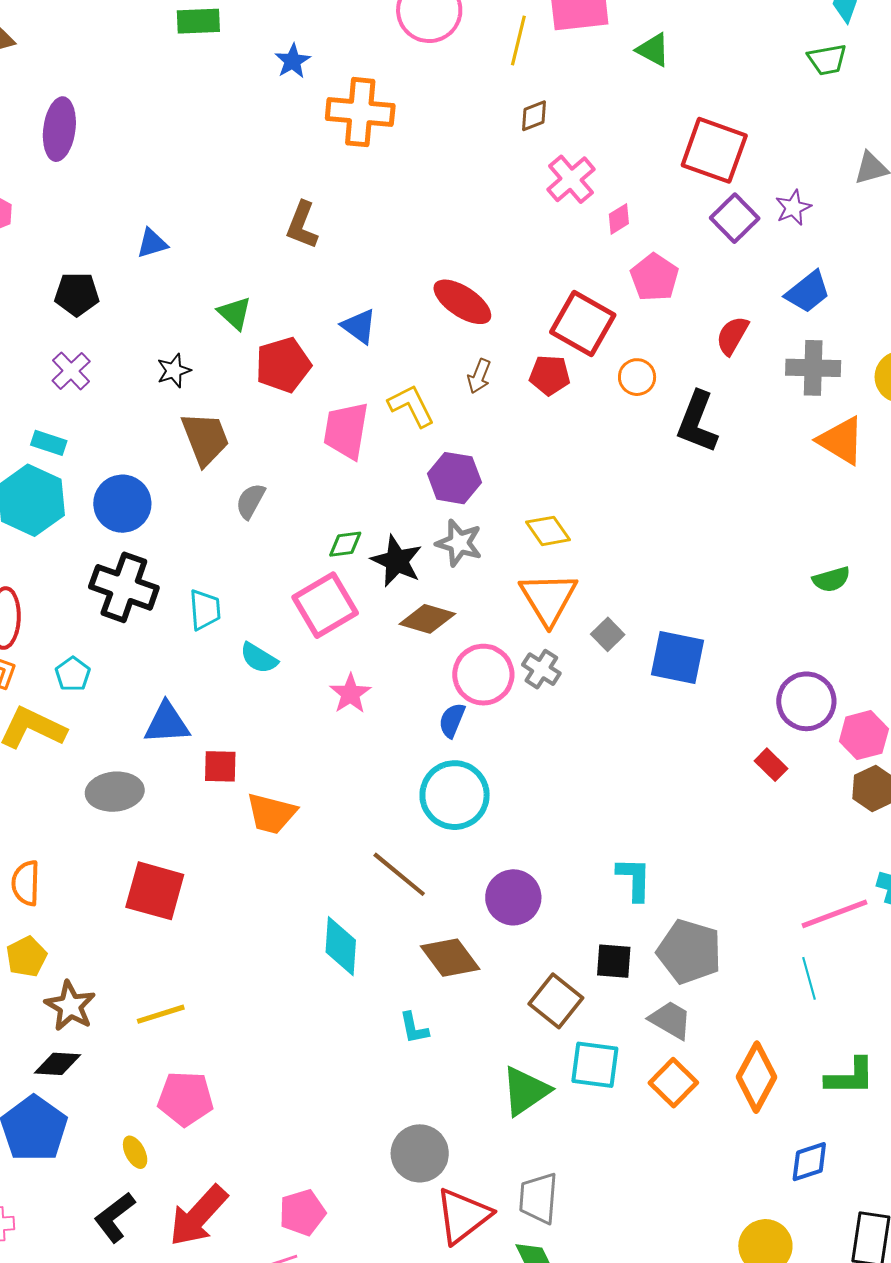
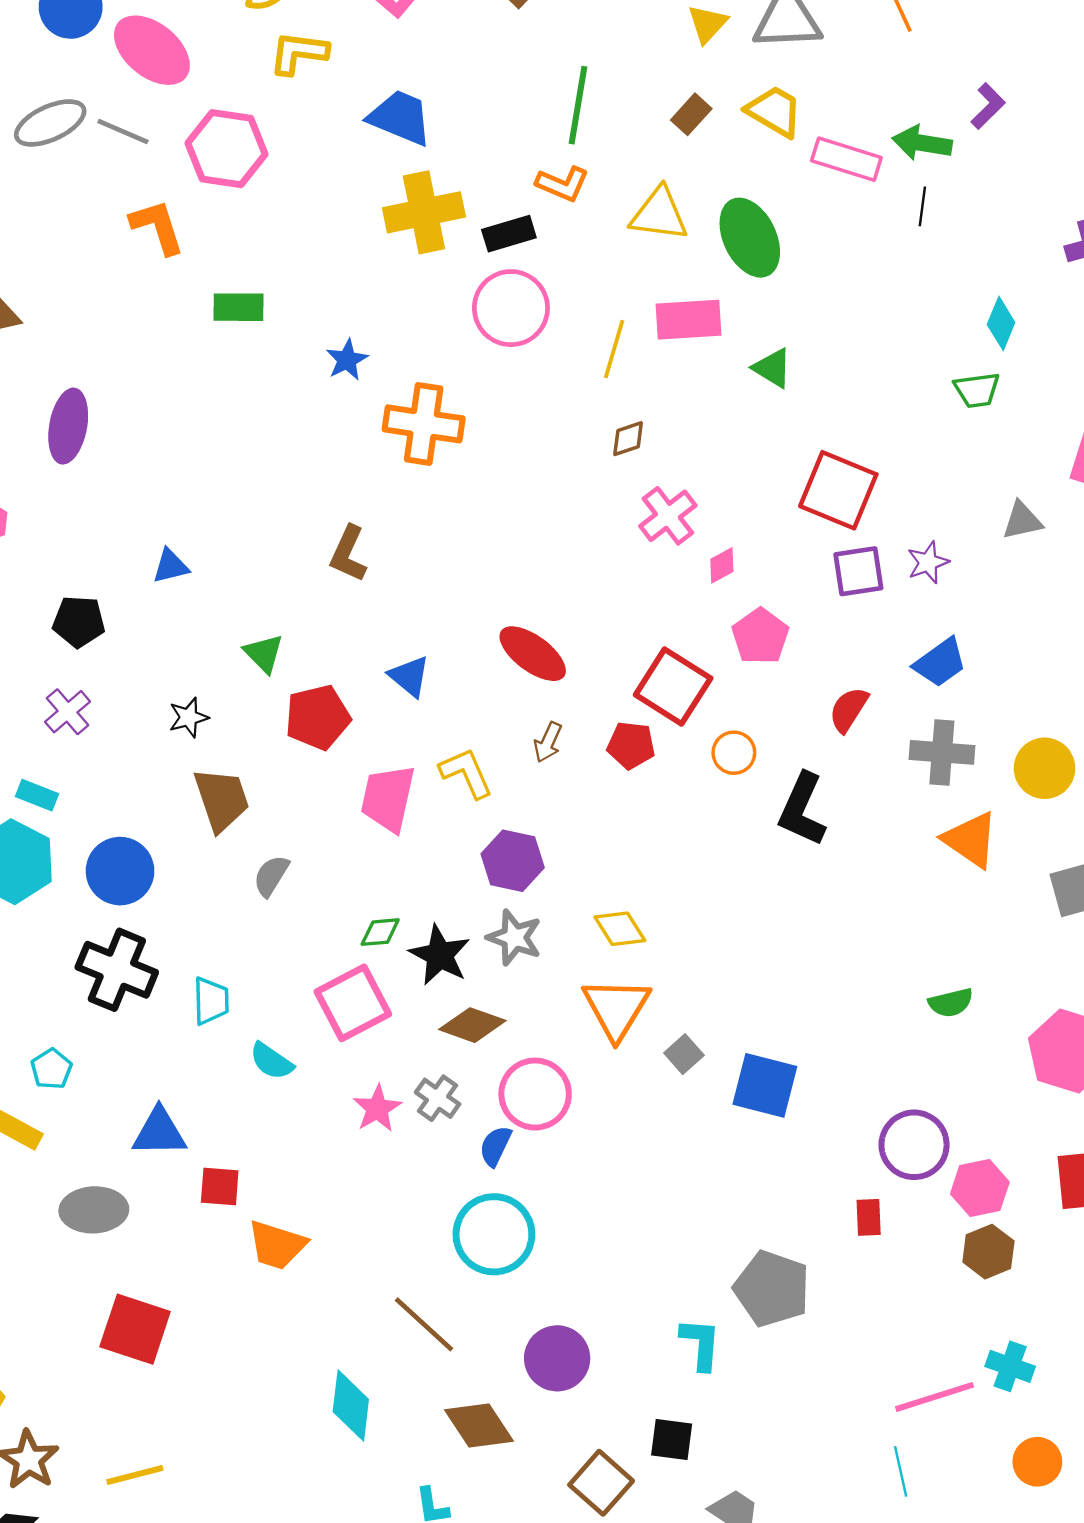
purple square: (735, 218) -> (858, 571), turned 33
gray cross: (541, 669) -> (438, 1098), moved
red rectangle: (771, 765) -> (869, 1217), turned 40
gray pentagon: (689, 952) -> (772, 1289), moved

